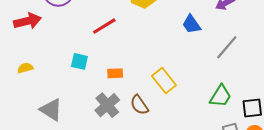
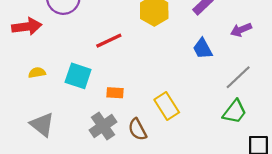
cyan square: (79, 61) -> (78, 76), size x1.4
yellow semicircle: (25, 68) -> (37, 73), moved
green trapezoid: (221, 96) -> (235, 112), moved

